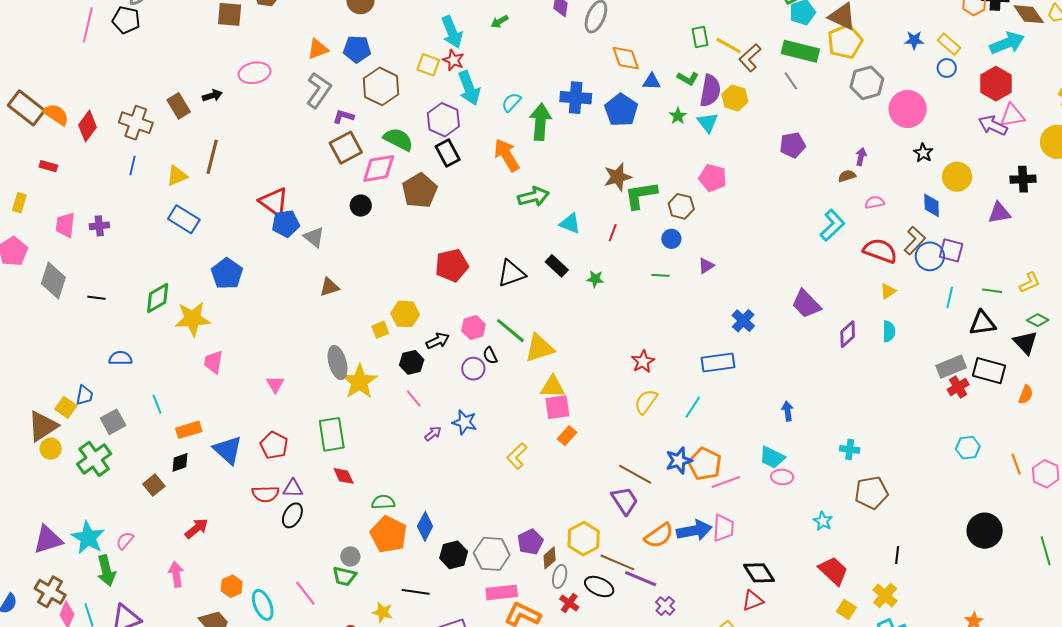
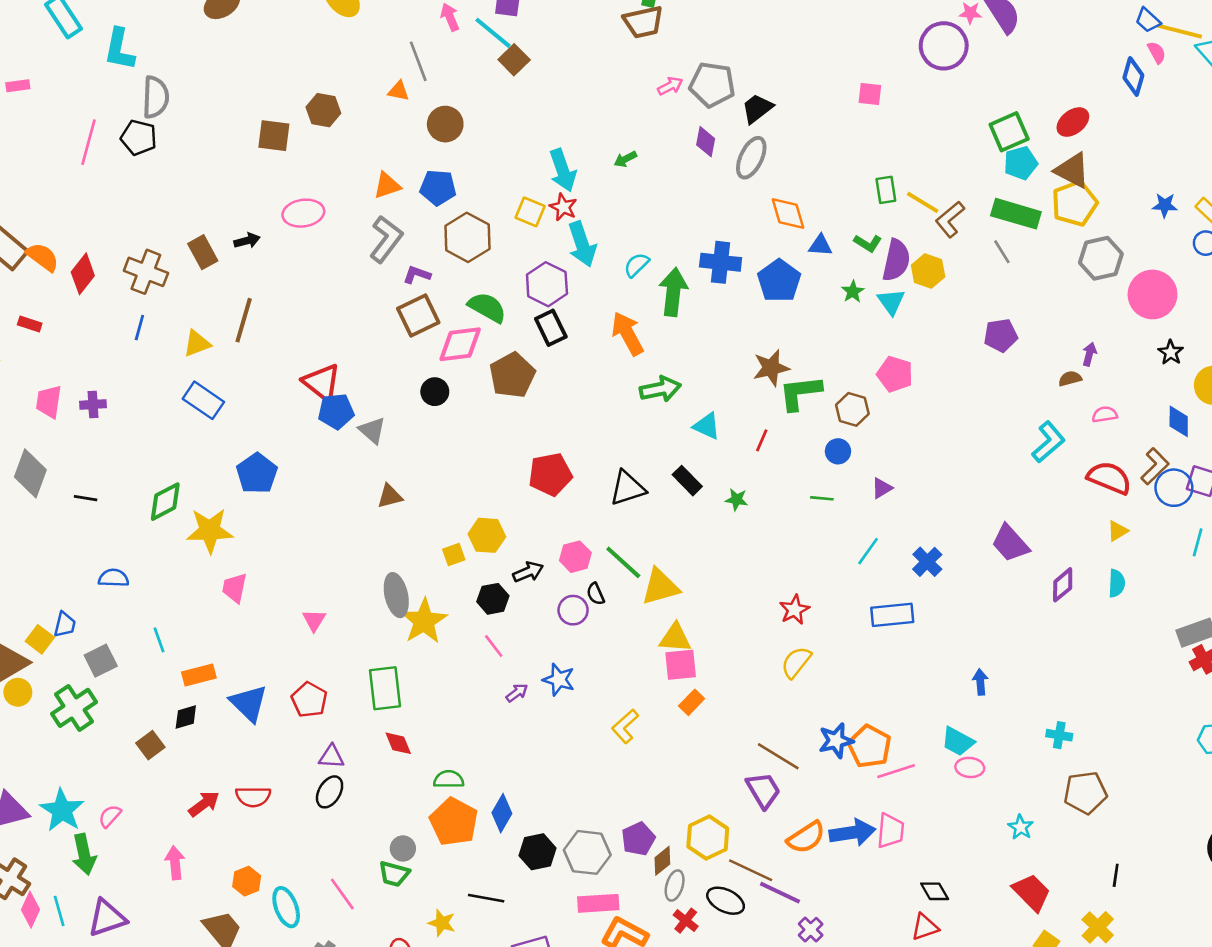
cyan line: (693, 407) -> (868, 551), moved
red semicircle: (266, 494) -> (253, 797), moved
black diamond: (759, 573) -> (935, 891), size x0.7

